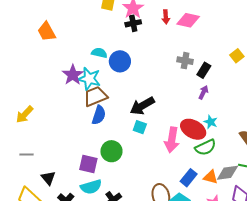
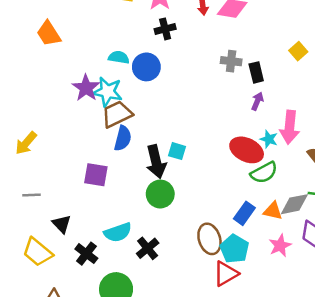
black cross: (133, 23) -> (165, 29), moved
black rectangle: (204, 70) -> (256, 72), turned -42
black arrow: (142, 106) -> (156, 162), moved, turned -70
pink arrow: (172, 140) -> (290, 127), moved
green circle: (111, 151) -> (160, 194), moved
purple square: (88, 164) -> (96, 175), moved

